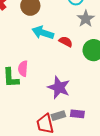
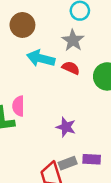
gray star: (86, 19) -> (73, 40), moved
purple star: (59, 87) -> (66, 127), size x0.7

